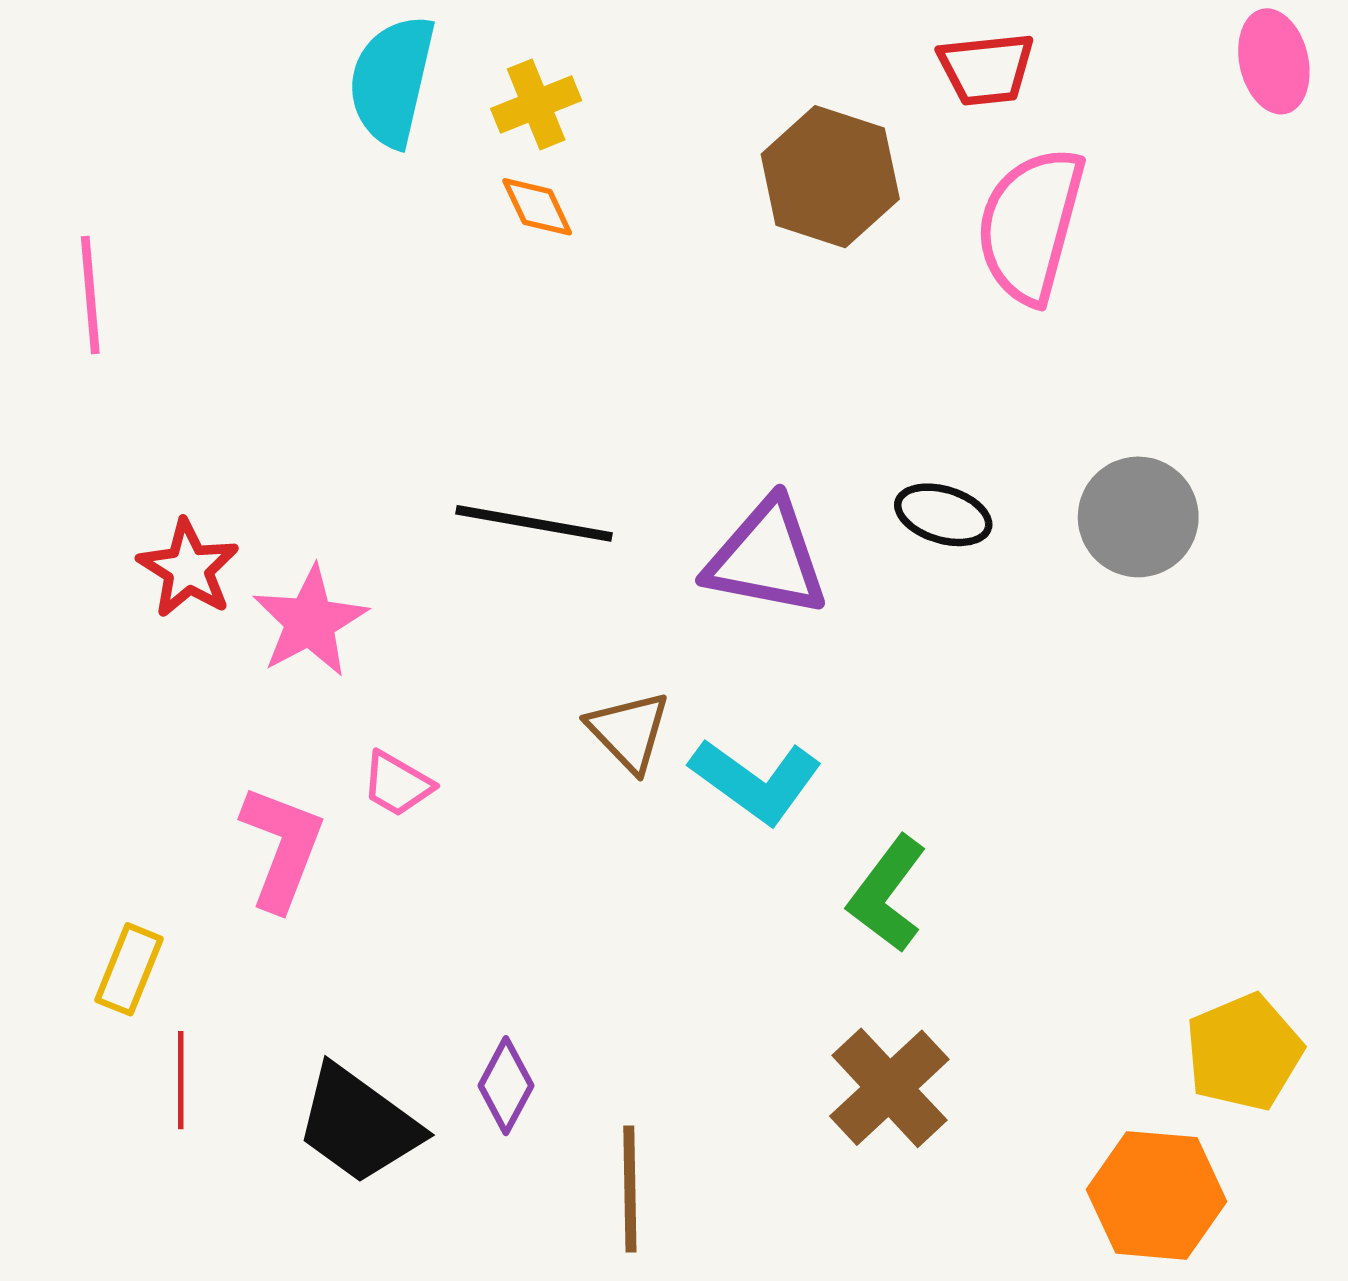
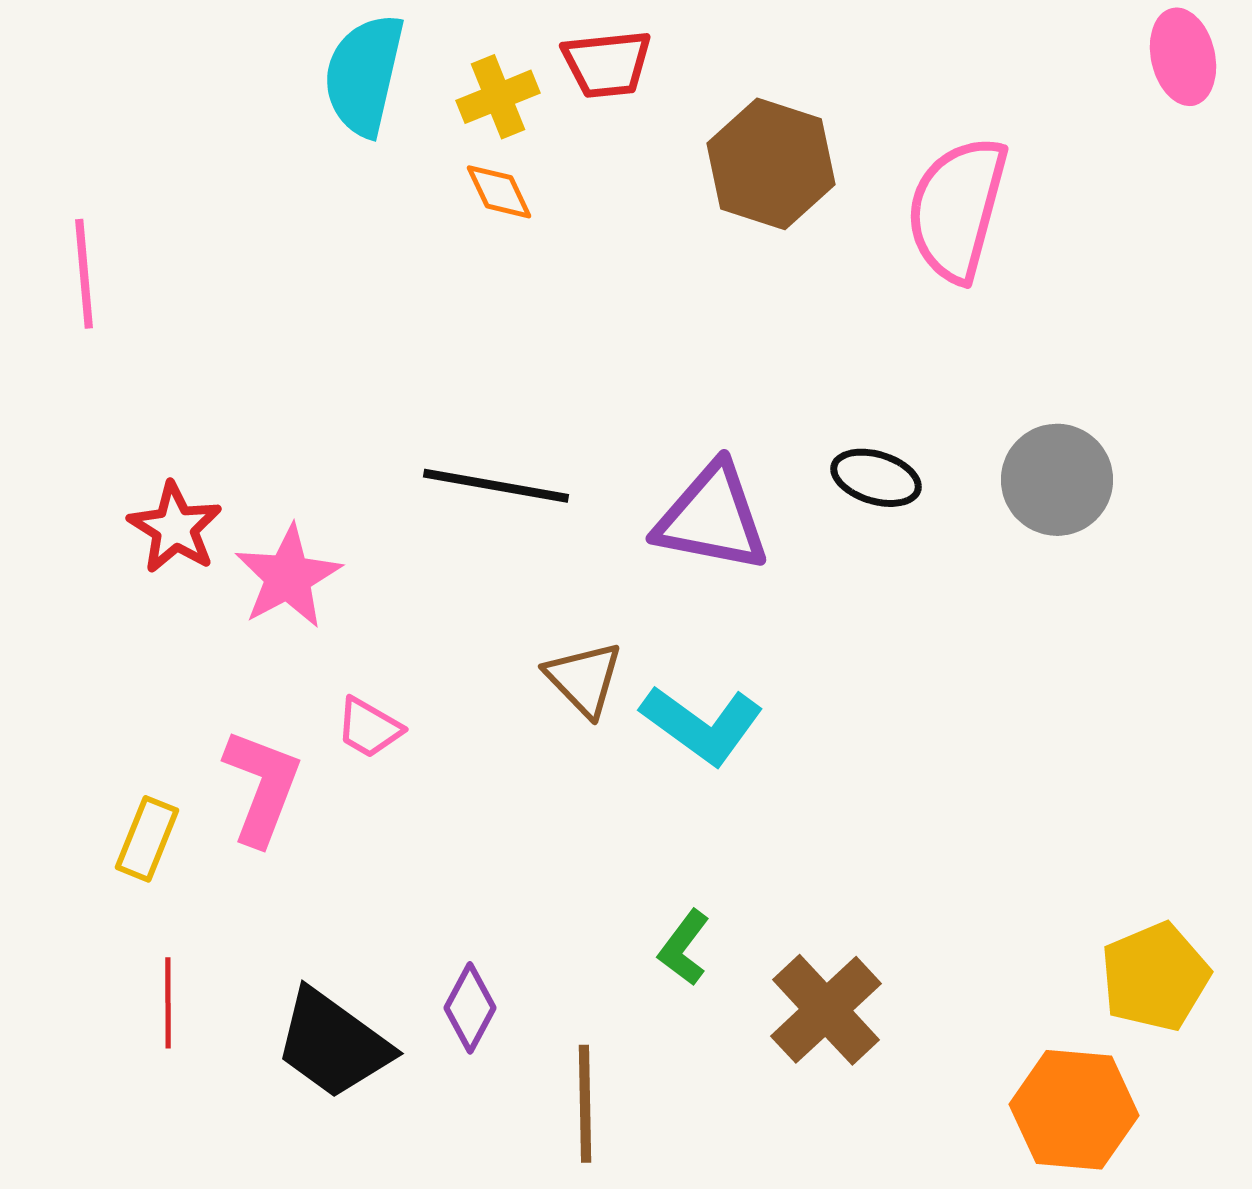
red trapezoid: (986, 69) -> (607, 64), moved
green L-shape: (887, 894) -> (684, 948), moved, size x0.7
yellow rectangle: (129, 969) -> (147, 839), moved

